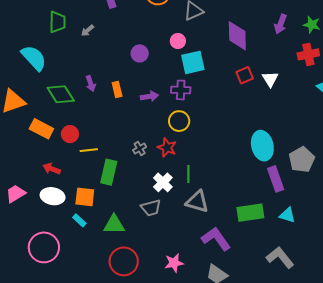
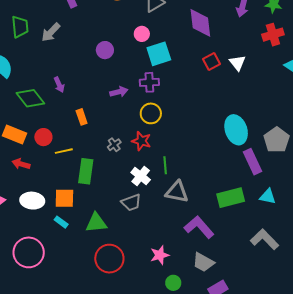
gray arrow: (87, 31) -> (51, 32), size x1.5
orange rectangle: (117, 90) -> (82, 117), moved
red arrow: (52, 169) -> (21, 164), moved

